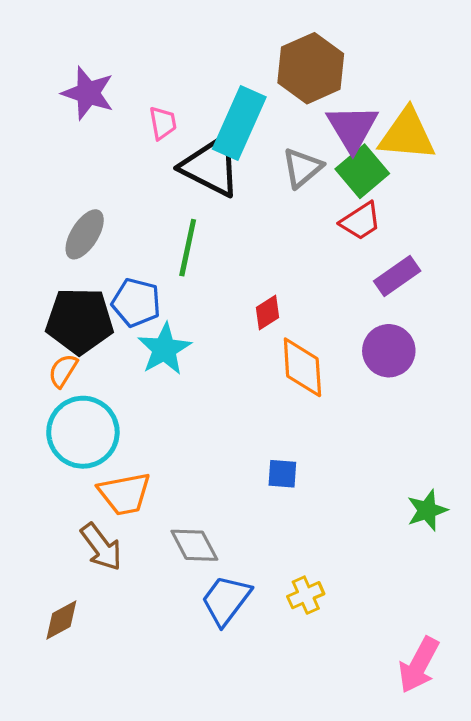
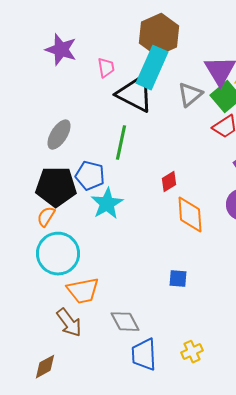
brown hexagon: (311, 68) -> (159, 35), moved
blue trapezoid: (226, 600) -> (144, 355), turned -40

